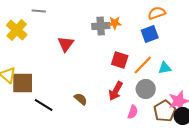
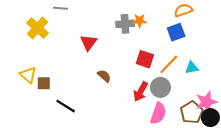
brown square: (23, 83) -> (44, 83), size x0.6
gray circle: (146, 89) -> (160, 87), moved
brown semicircle: (81, 99) -> (104, 76), moved
pink semicircle: (133, 112) -> (158, 113), size x1.5

